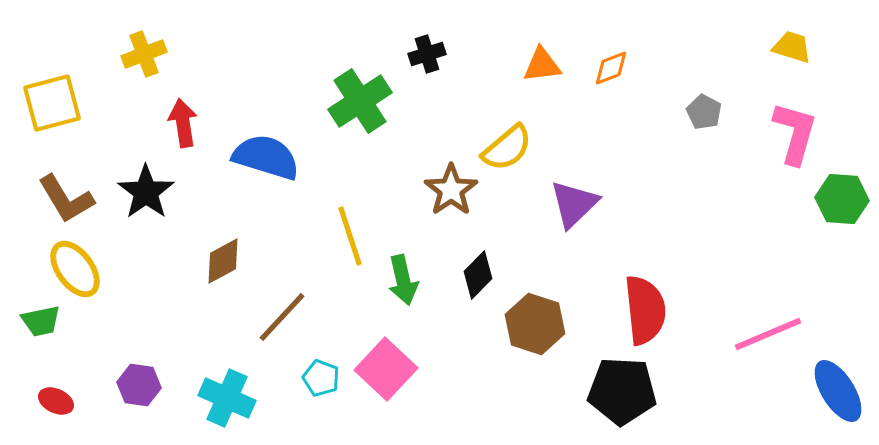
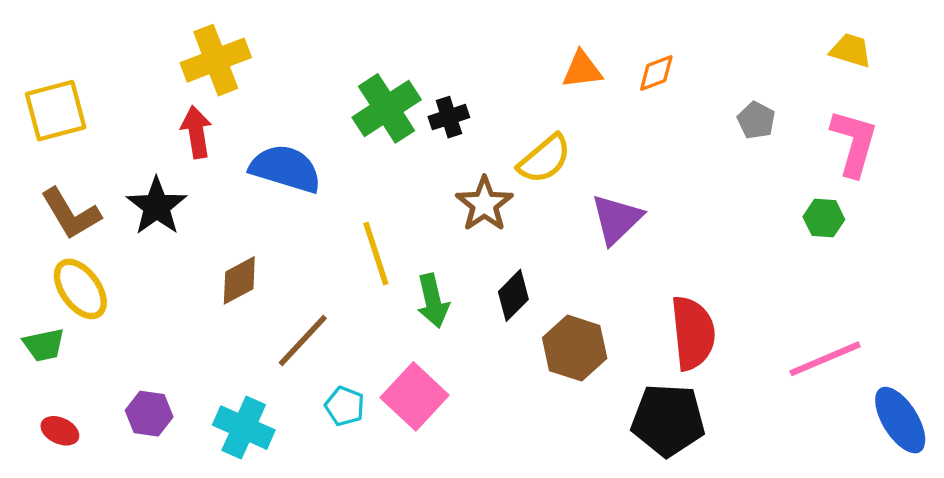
yellow cross: (144, 54) -> (216, 60), moved, size x1.4
black cross: (427, 54) -> (449, 117), moved
green hexagon: (842, 199) -> (824, 218), moved, size x0.7

